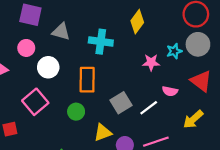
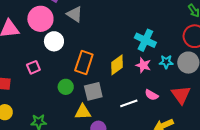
yellow diamond: (137, 22) -> (117, 65), moved
cyan cross: (101, 42) -> (145, 40), moved
pink circle: (26, 48) -> (40, 19), size x1.6
pink square: (35, 102) -> (33, 67), size x0.6
gray square: (121, 103) -> (93, 91), moved

